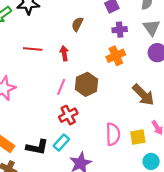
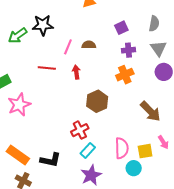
brown semicircle: (77, 24) -> (89, 45), turned 64
pink line: (61, 87) -> (68, 47), moved
cyan rectangle: (61, 143) -> (88, 150), moved
cyan circle: (151, 161) -> (134, 168), moved

